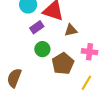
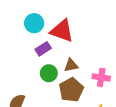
brown triangle: (71, 30) -> (71, 65), moved

